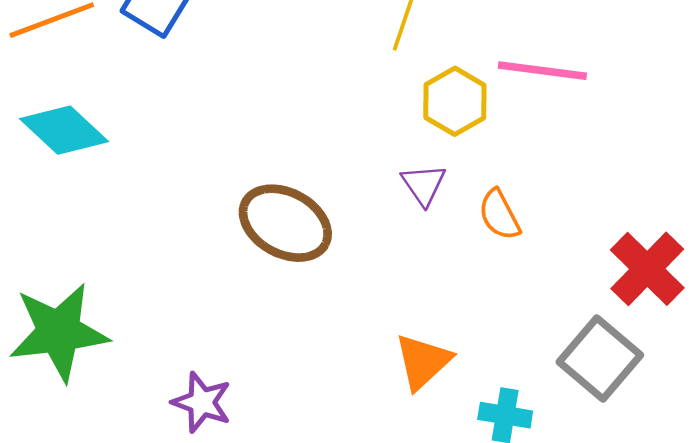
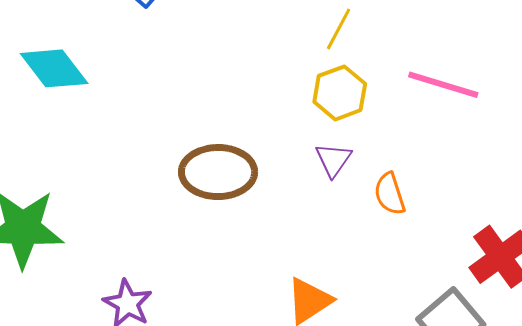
yellow hexagon: (455, 101) -> (340, 93), moved
brown ellipse: (285, 223) -> (218, 172), turned -38

